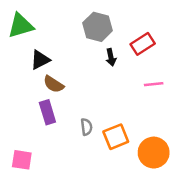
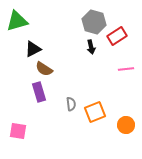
gray hexagon: (97, 27) -> (94, 22), moved
orange circle: (154, 153) -> (126, 125), size x0.7

